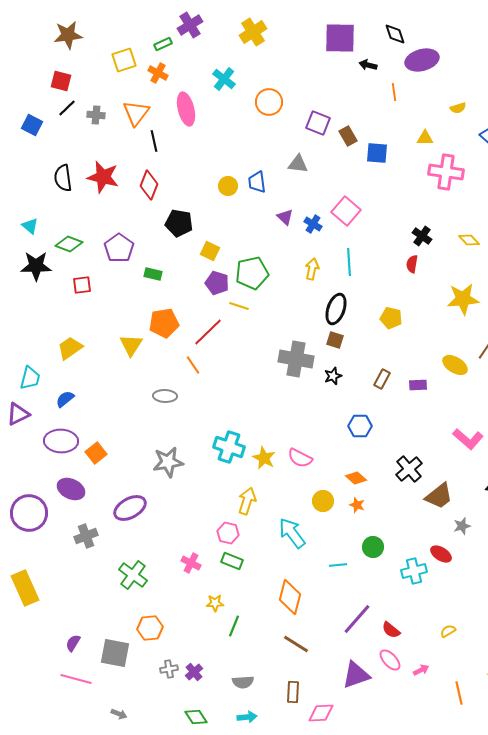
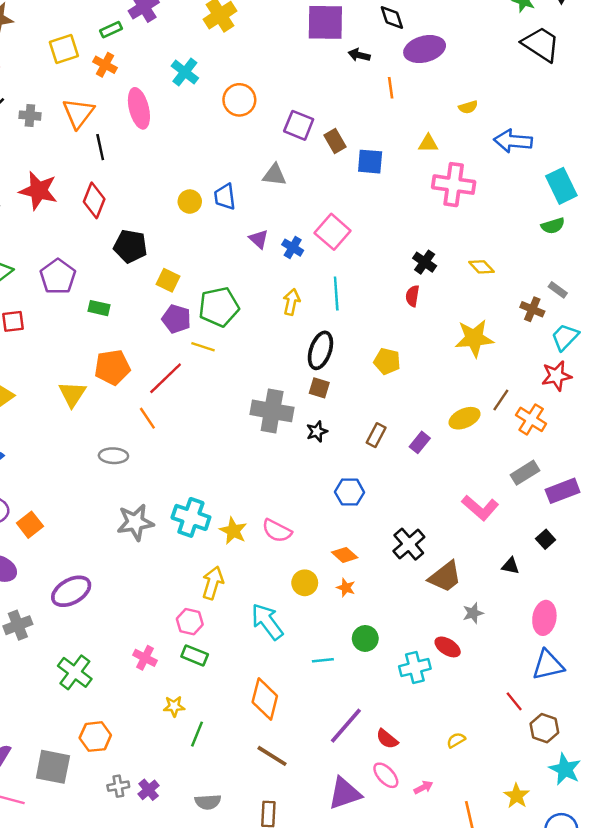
yellow ellipse: (455, 365) -> (465, 418), turned -55
purple rectangle: (418, 385) -> (420, 442), turned -48
gray star: (168, 462) -> (135, 522), moved

